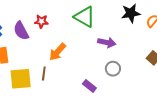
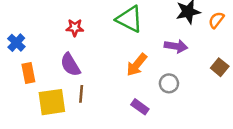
purple semicircle: (21, 31) -> (70, 65), moved
purple arrow: (107, 42) -> (176, 46), moved
orange arrow: (57, 52) -> (137, 65), moved

